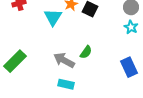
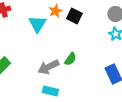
gray arrow: (64, 60) -> (48, 67), turned -55

